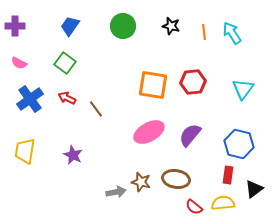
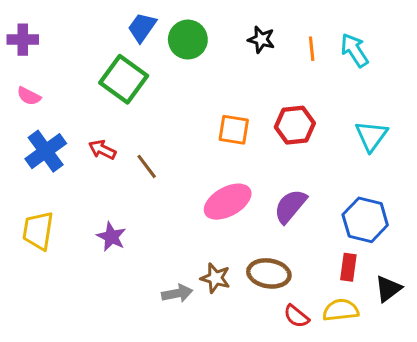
blue trapezoid: (70, 26) -> (142, 27), moved
green square: (65, 63) -> (124, 79), moved, size x1.4
orange square: (153, 85) -> (234, 130), size x0.7

